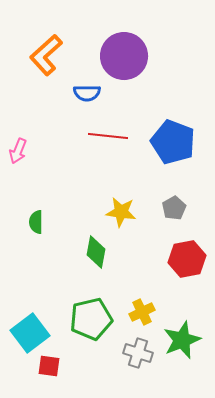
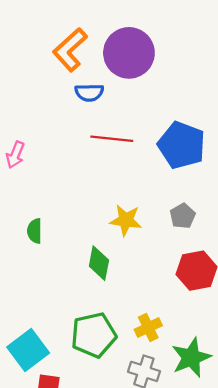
orange L-shape: (46, 55) -> (70, 50), moved

